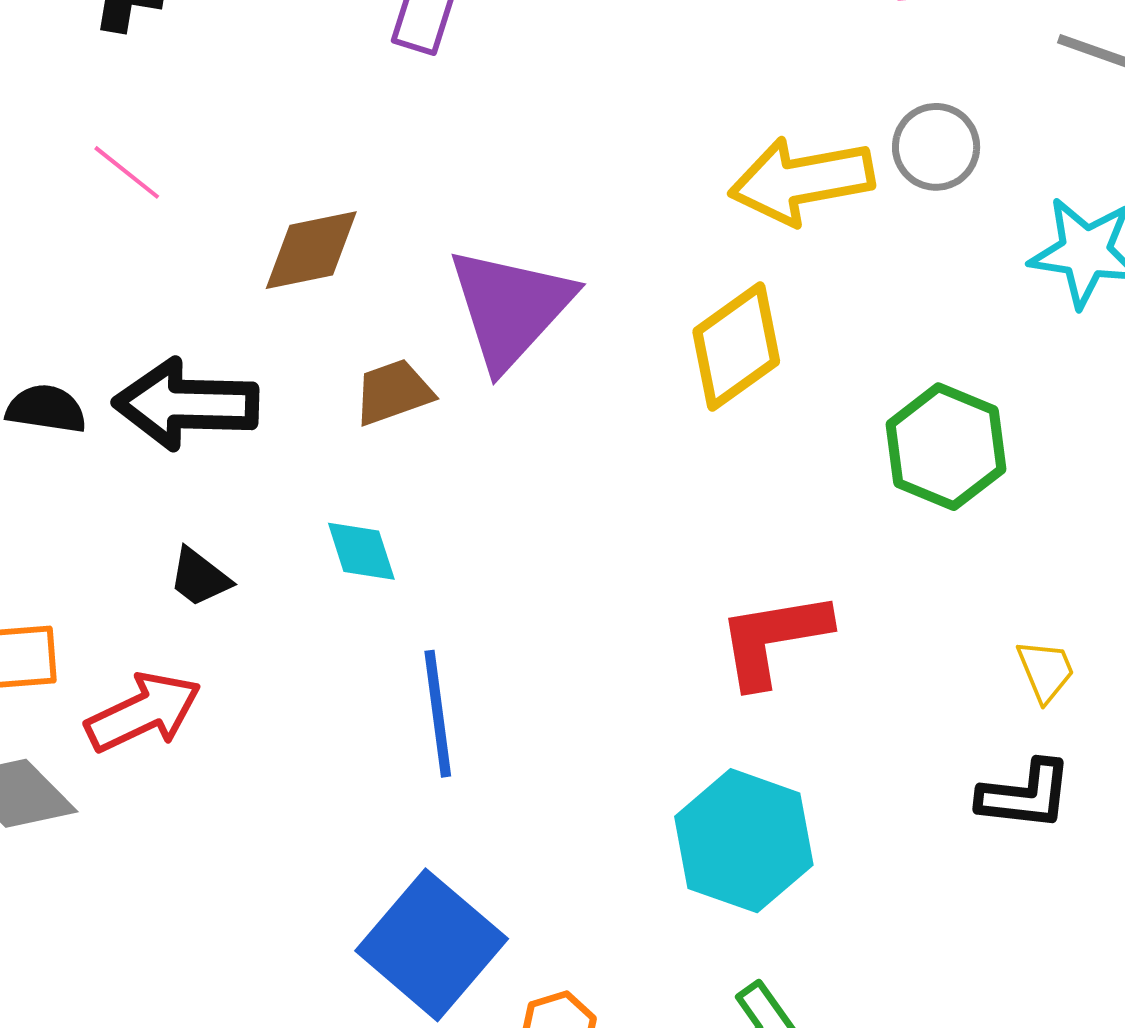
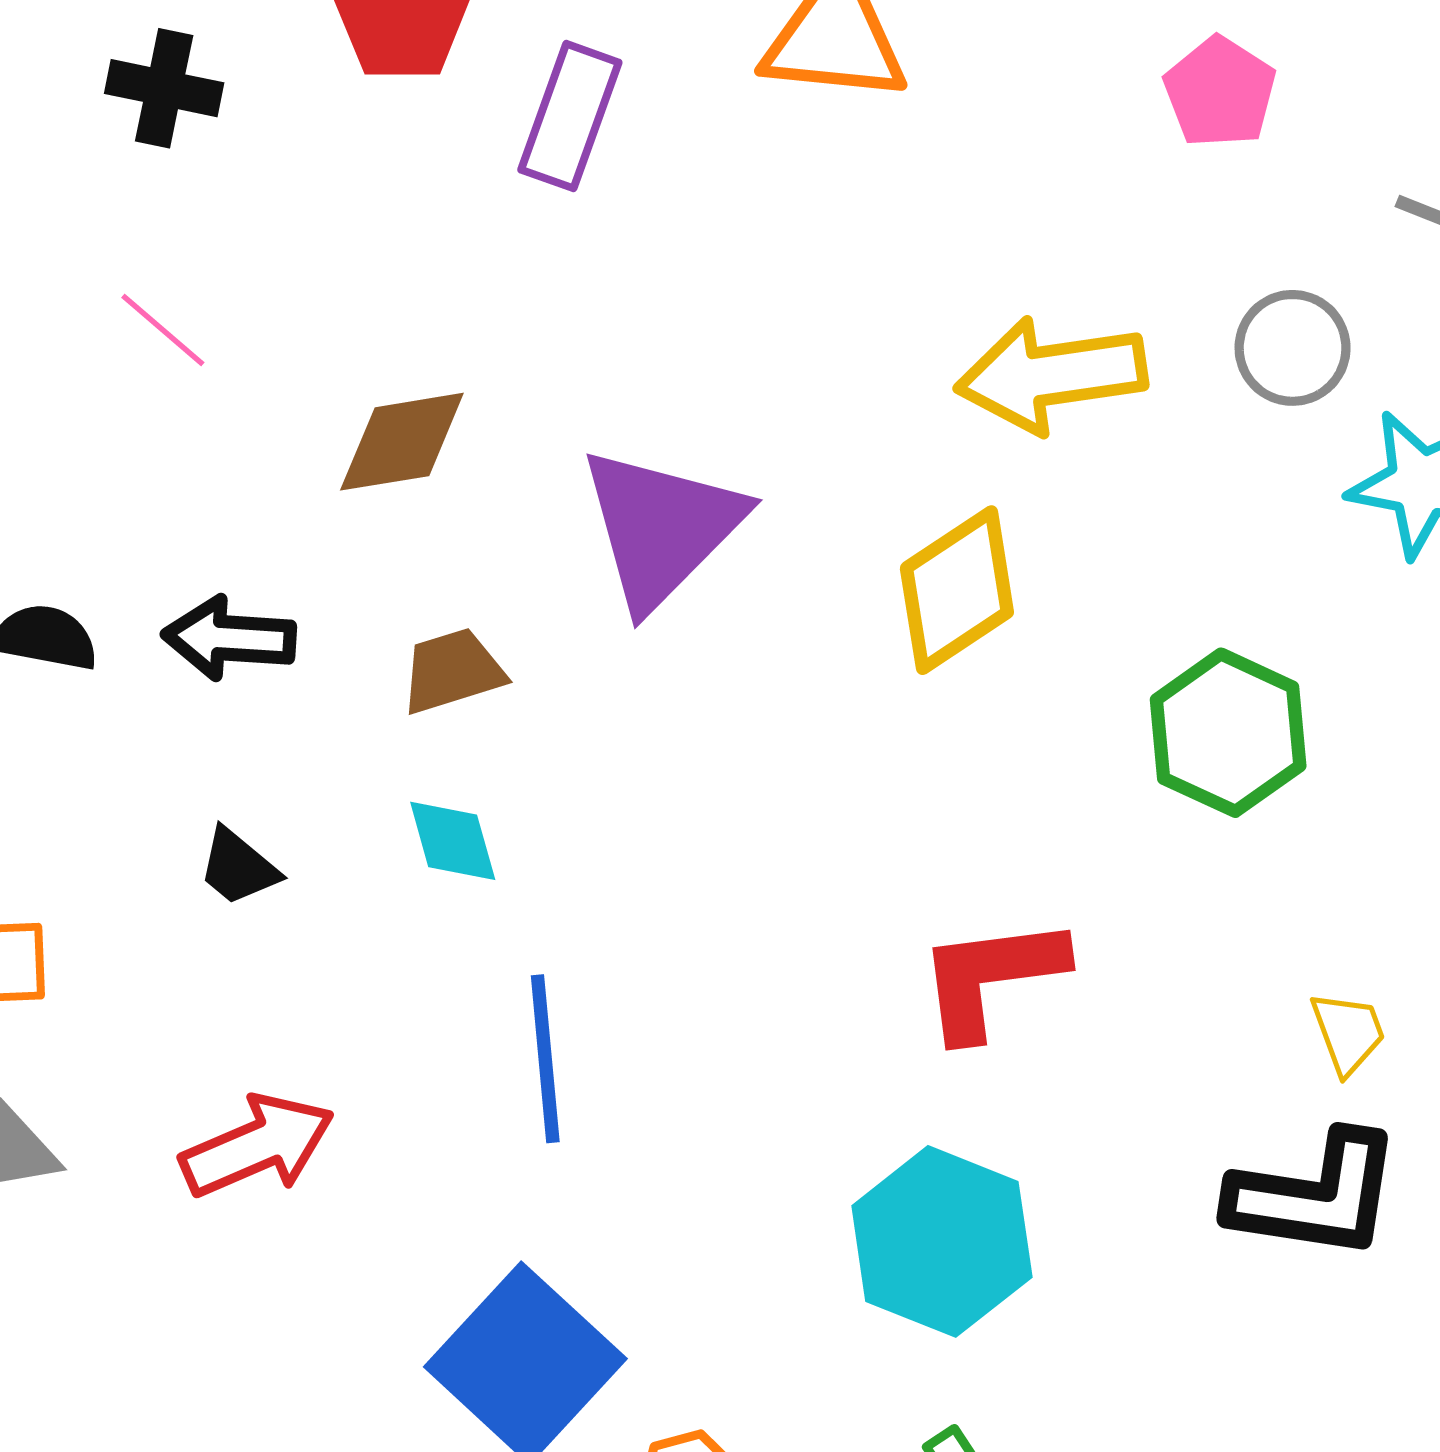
gray circle: (936, 147) -> (1293, 348), moved
brown trapezoid: (393, 392) -> (452, 671), moved
black arrow: (186, 404) -> (229, 638), size x0.7
red arrow: (143, 712) -> (257, 1146), moved
black L-shape: (1025, 795) -> (1315, 1196), size x1.4

